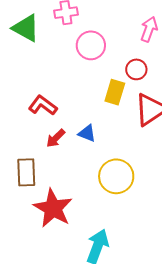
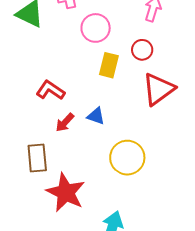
yellow rectangle: (115, 92) -> (109, 65), moved

